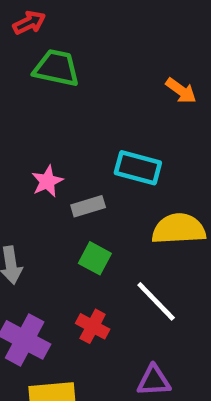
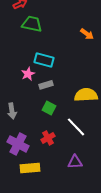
cyan rectangle: (138, 168) -> (44, 60), moved
red cross: (93, 326) -> (48, 138), turned 32

